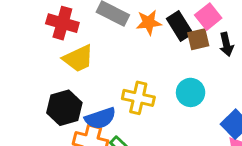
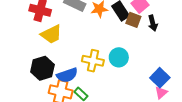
brown square: (198, 39) -> (133, 20), turned 35
cyan circle: (191, 92) -> (119, 57), moved

